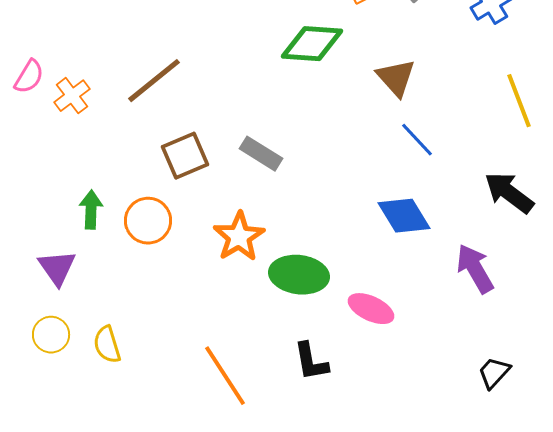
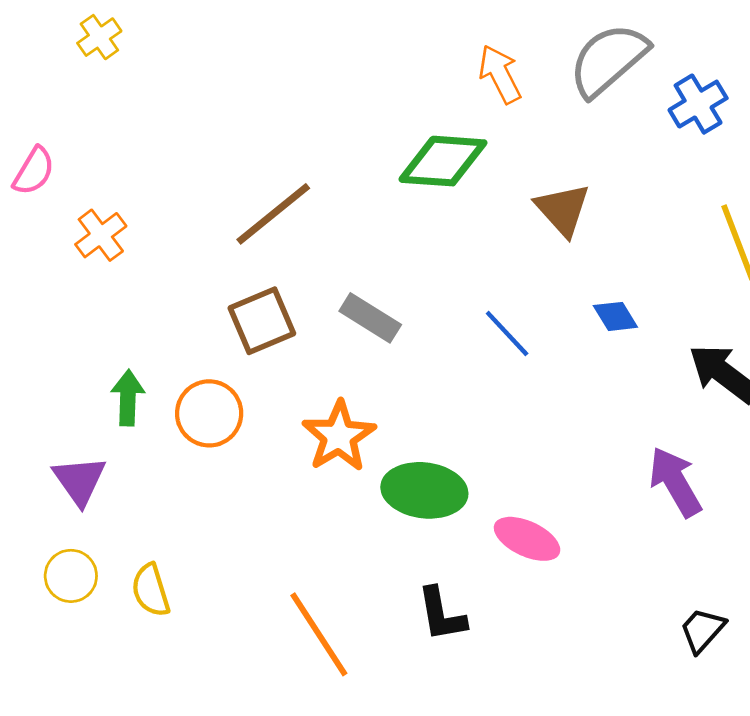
pink semicircle: (29, 77) -> (34, 171), moved
brown line: (154, 81) -> (273, 214), moved
blue line: (417, 140) -> (507, 334), moved
blue diamond: (404, 216) -> (615, 316), moved, size x0.6

